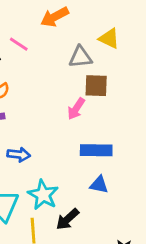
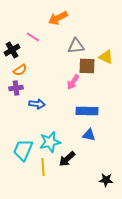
yellow triangle: (109, 38) -> (106, 57), moved
blue arrow: (19, 155) -> (37, 104), moved
cyan star: (43, 195) -> (50, 142), turned 30

